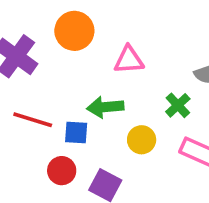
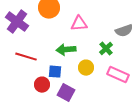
blue square: (76, 133) -> (55, 72), moved

